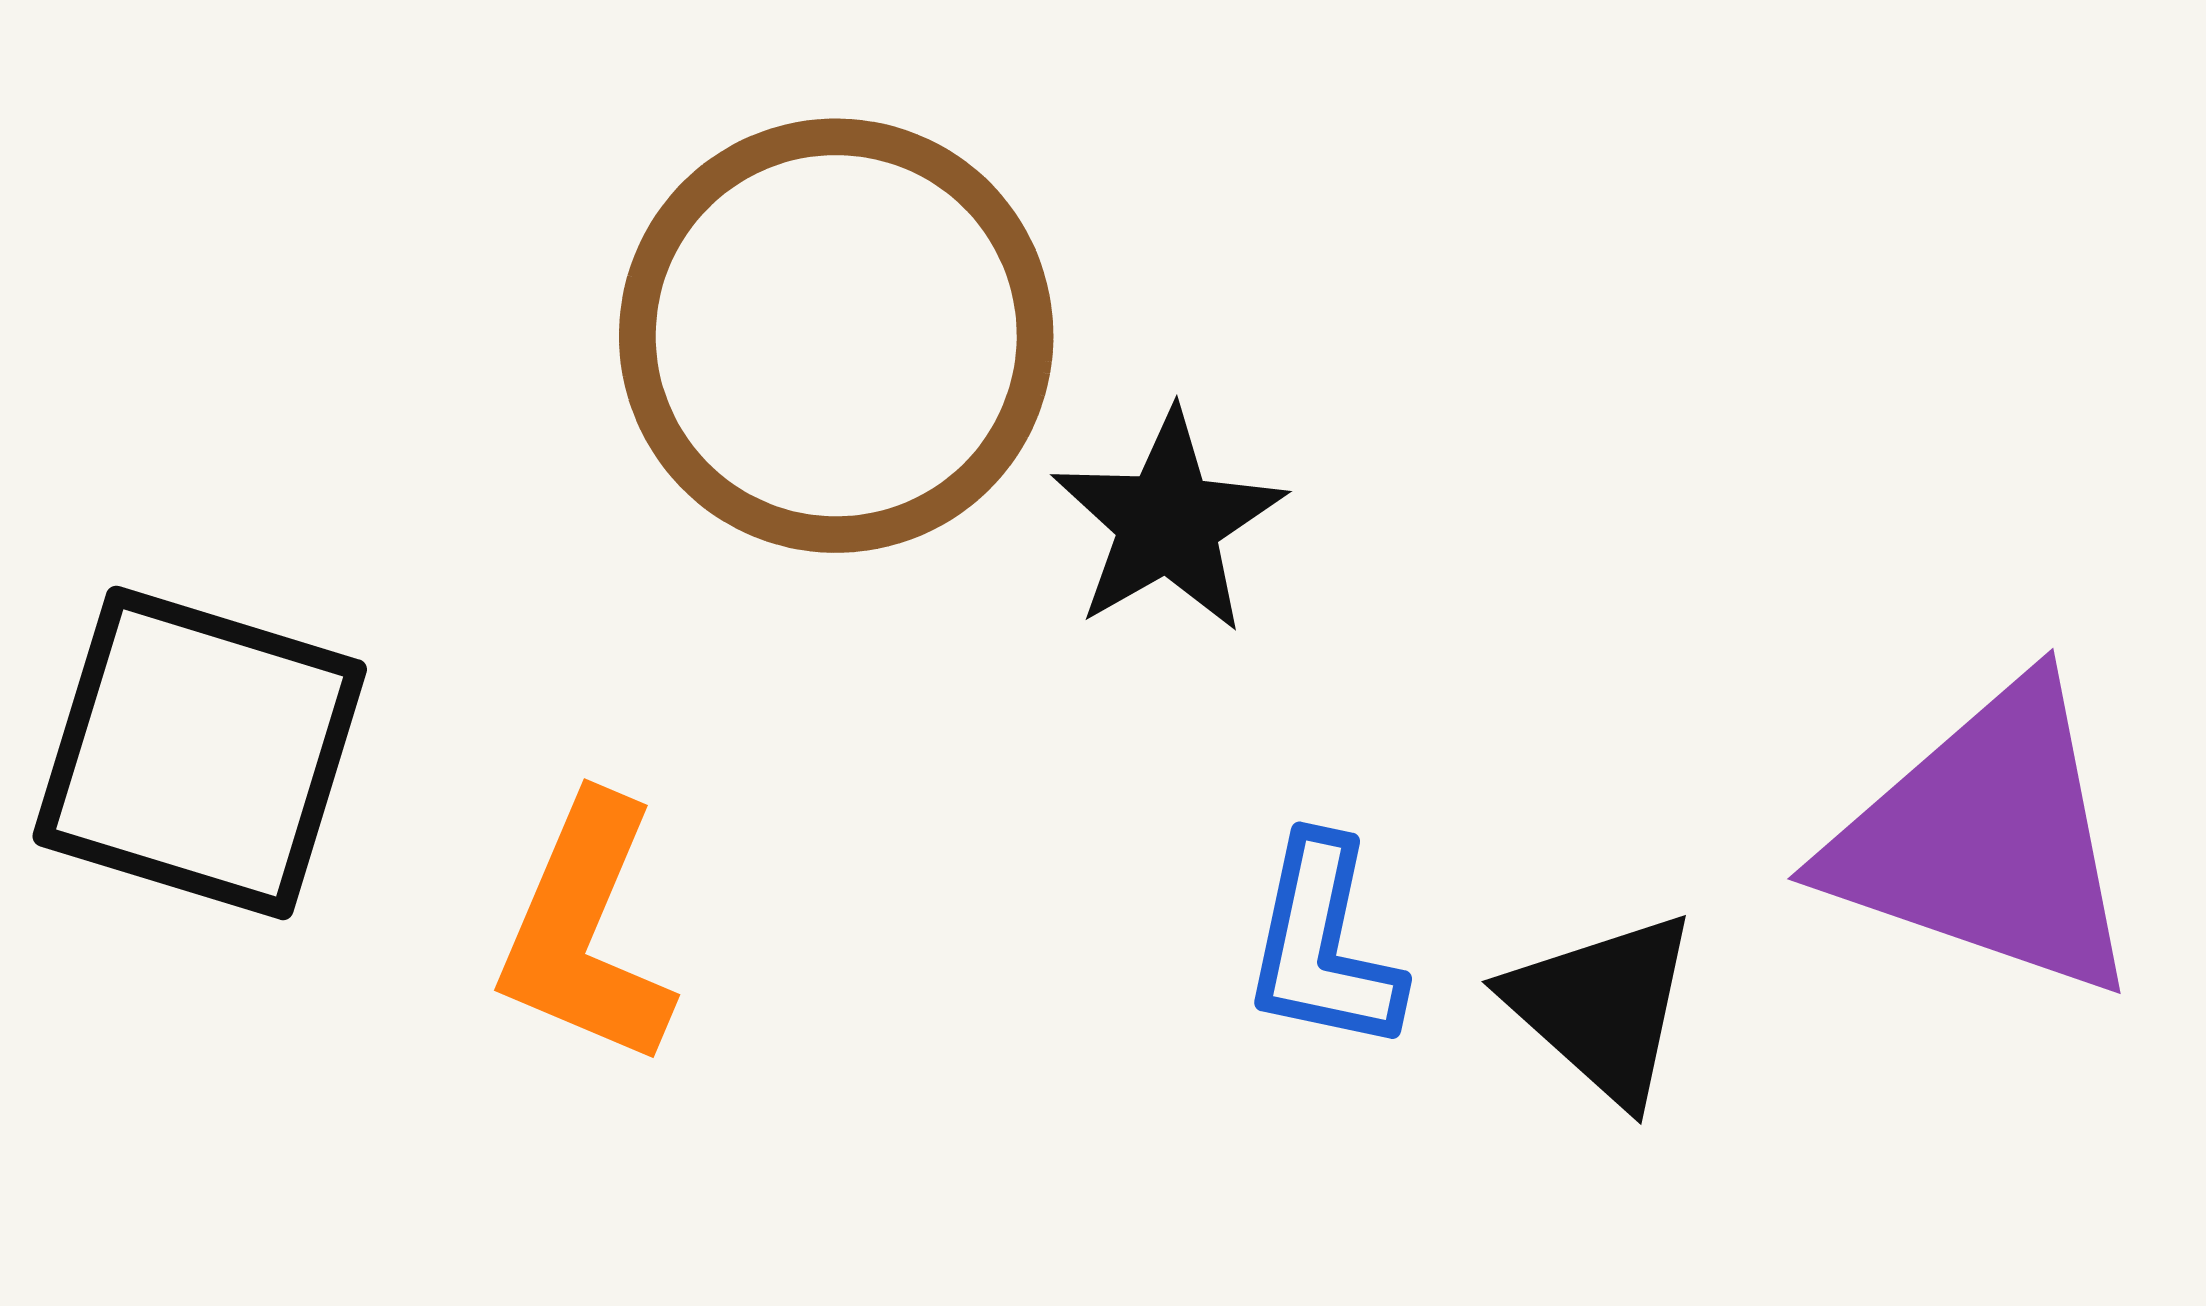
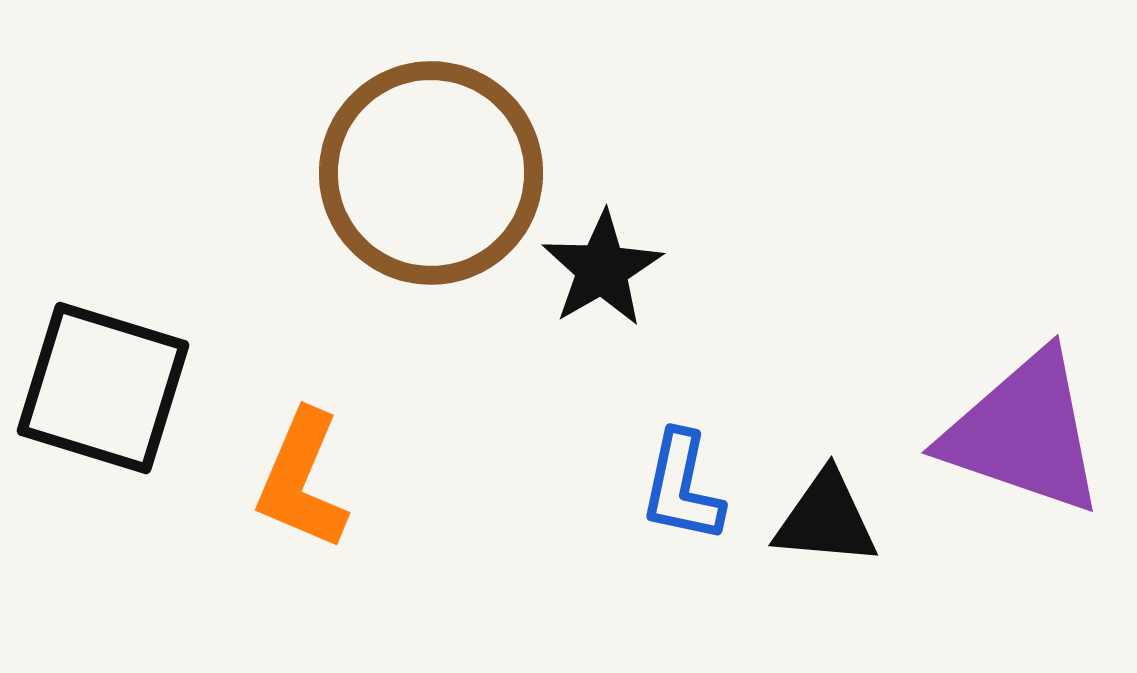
black triangle: (1603, 1007) -> (826, 519), turned -37

